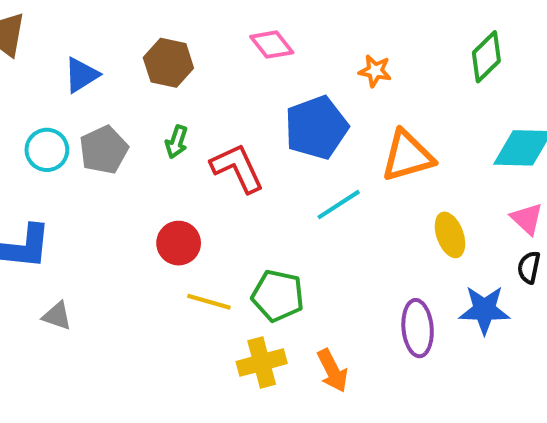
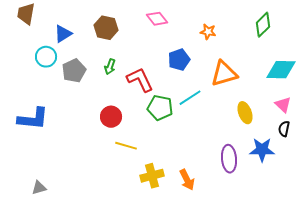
blue pentagon: (316, 128) -> (179, 60), size x0.7
cyan circle: (47, 150) -> (46, 57), moved
green pentagon: (278, 296) -> (160, 108), moved
gray triangle: (57, 316) -> (39, 188), moved, turned -35

